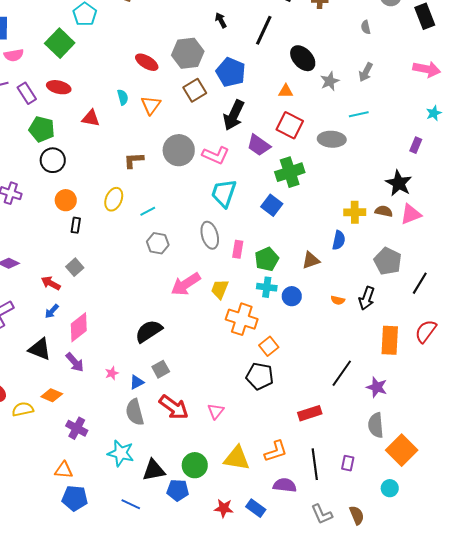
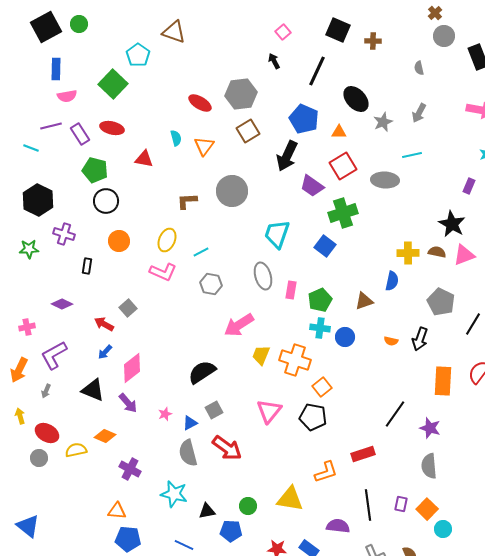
blue pentagon: (231, 72) -> (304, 119), moved
red square: (290, 125) -> (343, 166), turned 32
pink L-shape: (216, 155) -> (163, 272), moved
black rectangle: (76, 225) -> (87, 266), moved
yellow trapezoid: (220, 289) -> (261, 355), moved
pink triangle: (216, 411) -> (269, 411), moved, size x1.5
orange square: (402, 450) -> (427, 509), moved, size x0.7
orange L-shape: (276, 451) -> (326, 472), moved
green circle: (195, 465) -> (248, 506), size x0.7
black triangle: (154, 470) -> (207, 511), size x0.7

